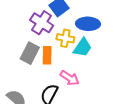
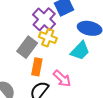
yellow cross: (65, 38) -> (48, 38), moved
orange rectangle: (47, 55) -> (37, 67), moved

